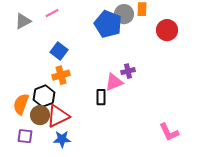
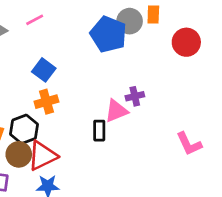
pink L-shape: (169, 132) -> (189, 144), moved

